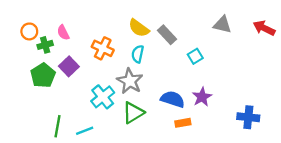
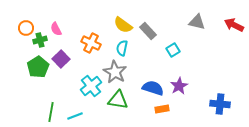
green triangle: (133, 113) -> (118, 100), turned 40

